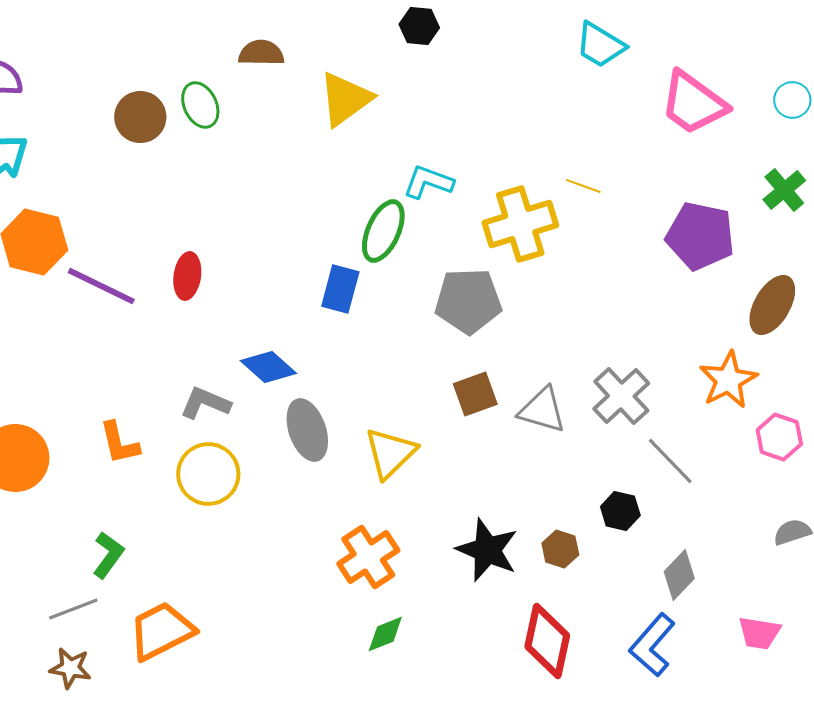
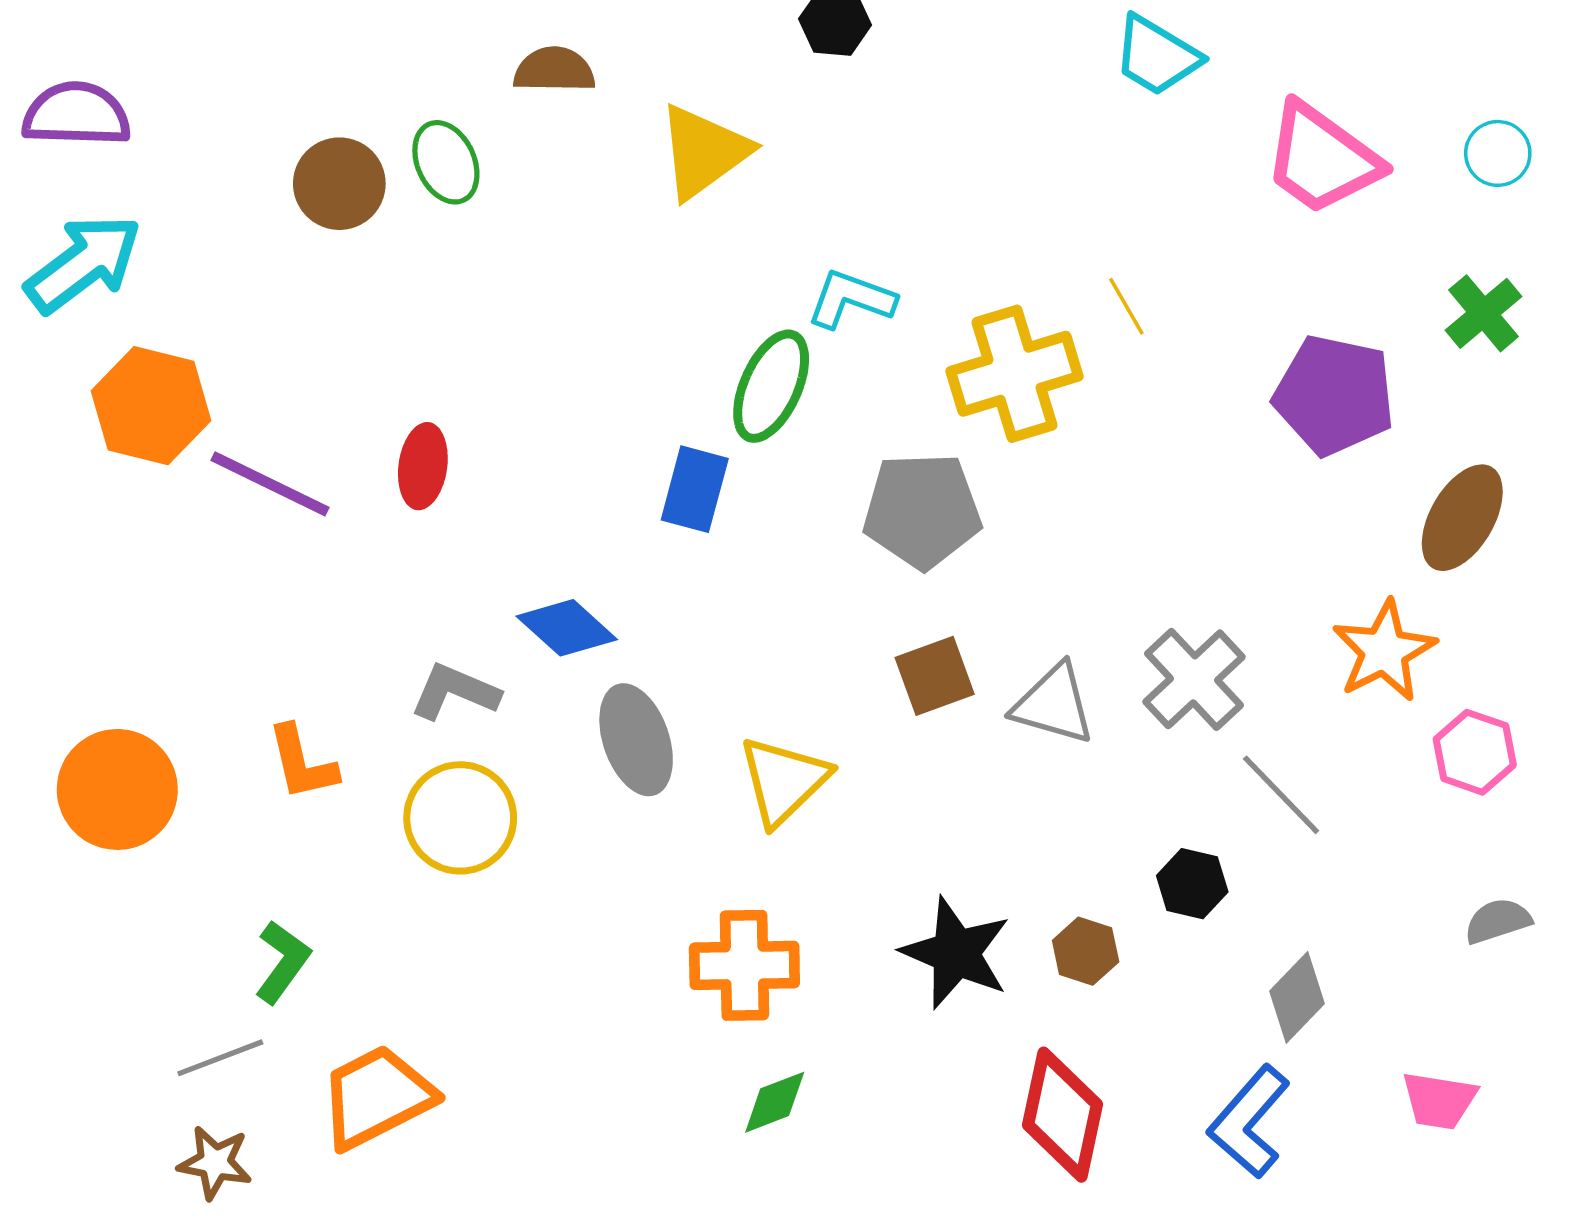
yellow line: (583, 186) -> (1126, 306), turned 40
orange cross: (368, 557) -> (744, 965), turned 32

